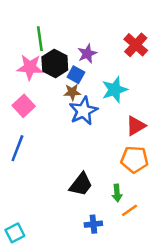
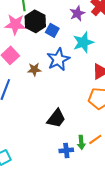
purple star: (87, 54) -> (77, 13), moved
brown star: (72, 92) -> (34, 69), moved
green arrow: (117, 193) -> (81, 142), moved

